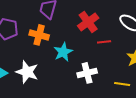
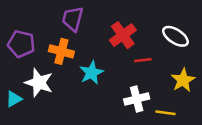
white star: (27, 72) -> (39, 83), moved
white cross: (87, 73) -> (137, 99), moved

